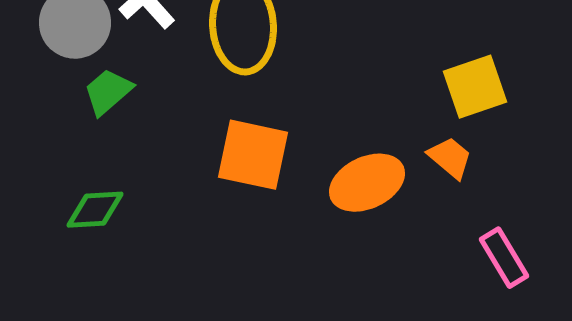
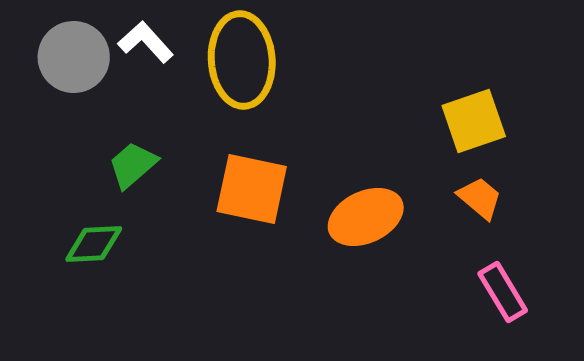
green trapezoid: (108, 92) -> (133, 165), moved
orange trapezoid: (450, 158) -> (480, 198), moved

